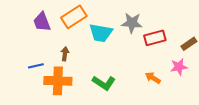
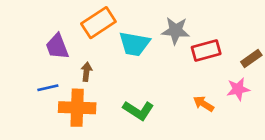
purple trapezoid: (42, 22) -> (57, 47), moved

